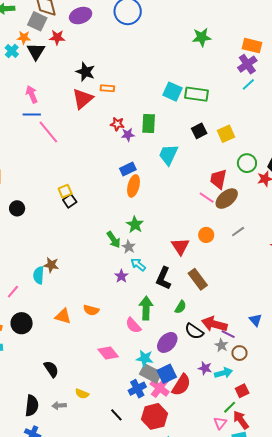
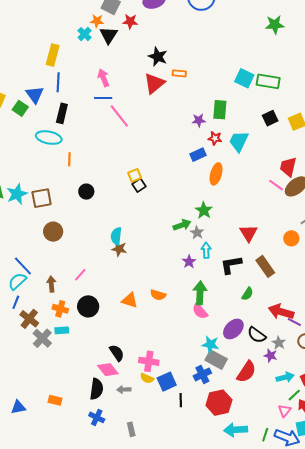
red star: (117, 124) -> (215, 138), moved
orange ellipse: (134, 186) -> (216, 174), moved
orange circle: (206, 235) -> (291, 238), moved
green arrow: (114, 240) -> (182, 225), turned -78
cyan arrow: (138, 264) -> (206, 250), turned 49
cyan semicircle: (39, 275) -> (116, 236), moved
black L-shape: (163, 278) -> (231, 265), turned 55
green arrow: (146, 308) -> (200, 293), moved
black semicircle: (194, 331) -> (257, 335), moved
gray star: (221, 345) -> (279, 343), moved
pink diamond: (108, 353) -> (108, 370), moved
cyan arrow: (223, 373) -> (285, 377), moved
blue square: (167, 374) -> (167, 382), moved
pink cross: (160, 388) -> (149, 361), moved, turned -30
black line: (116, 415) -> (181, 400), turned 40

